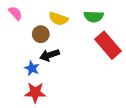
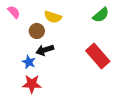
green semicircle: (94, 17) -> (101, 15), moved, turned -42
red rectangle: (108, 45) -> (98, 56), moved

